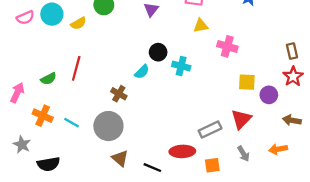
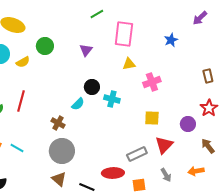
pink cross: (227, 46) -> (152, 82), turned -36
brown rectangle: (292, 51) -> (208, 76), moved
yellow square: (247, 82) -> (152, 118), moved
brown arrow: (292, 120) -> (208, 146), turned 42
gray circle: (108, 126) -> (62, 151), moved

